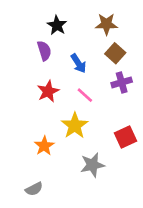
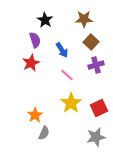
red star: (48, 91) -> (31, 63), moved
yellow star: (75, 126) -> (71, 103), moved
gray star: (92, 165) -> (96, 137), moved
gray semicircle: (34, 189) -> (44, 133), moved, turned -40

